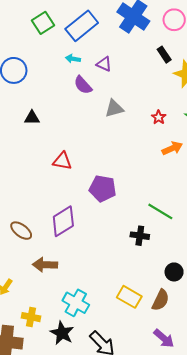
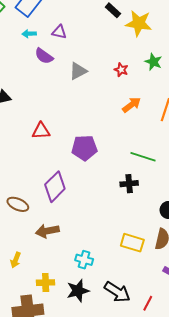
orange arrow: (172, 148) -> (132, 105), moved
cyan cross: (76, 303) -> (84, 260), size x0.7
black star: (62, 333) -> (78, 291), turned -30

